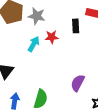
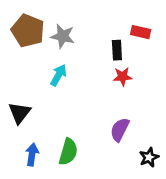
red star: (52, 37) -> (123, 77), moved

